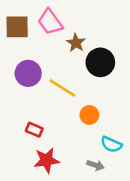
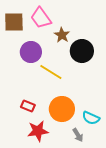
purple circle: (28, 73) -> (31, 52), moved
orange circle: (89, 115) -> (62, 109), moved, size x1.6
gray arrow: (95, 165) -> (78, 135), turned 40

